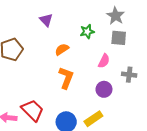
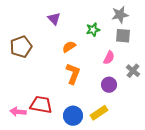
gray star: (116, 16) -> (120, 15), turned 30
gray cross: (129, 75) -> (133, 71), turned 32
red trapezoid: (33, 110) -> (41, 105), turned -35

